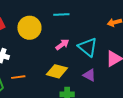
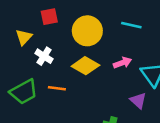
yellow diamond: (57, 71) -> (85, 66), moved
purple triangle: (89, 75) -> (138, 101), moved

